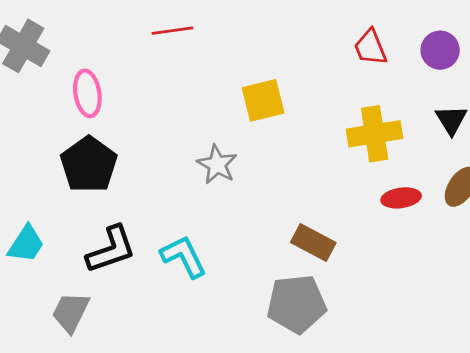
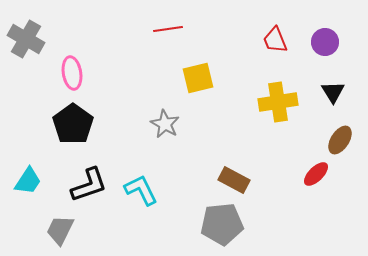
red line: (172, 31) -> (168, 29), moved
red ellipse: (401, 198) -> (316, 174), moved, turned -36

